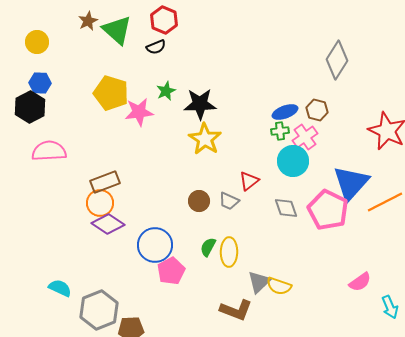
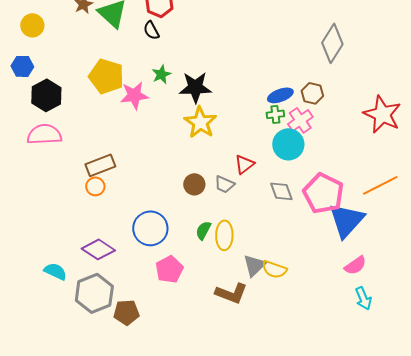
black semicircle: (156, 47) -> (151, 30), turned 84
blue hexagon: (40, 83) -> (22, 66), moved
black hexagon: (30, 107) -> (46, 95), moved
blue triangle: (351, 183) -> (346, 220), moved
orange circle: (100, 203) -> (95, 186), size x0.7
purple diamond: (108, 224) -> (98, 249), moved
pink pentagon: (171, 271) -> (169, 269), moved
cyan arrow: (390, 307) -> (363, 298), moved

